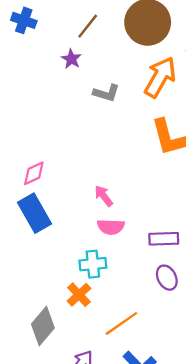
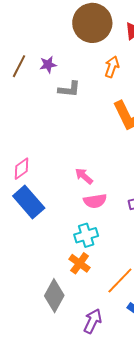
brown line: (88, 26) -> (19, 66), moved
purple star: (71, 59) -> (48, 65), moved, turned -30
orange arrow: (160, 77) -> (112, 67), size x0.6

